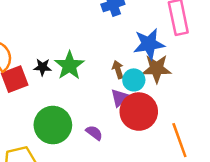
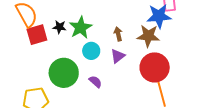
blue star: (149, 44) -> (159, 16), moved
cyan circle: (134, 80) -> (91, 51), moved
red circle: (139, 112) -> (155, 67), moved

